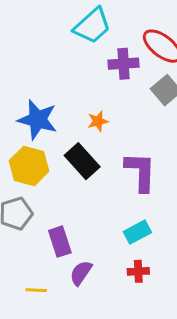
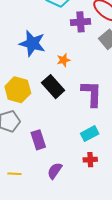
blue star: (38, 120) -> (32, 43), moved
purple semicircle: (81, 273) -> (55, 171), moved
yellow line: (36, 290) -> (14, 174), moved

